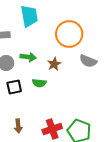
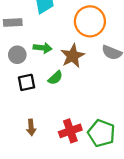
brown star: (54, 64) -> (73, 56), size x1.5
green semicircle: (39, 83) -> (55, 78), turned -48

